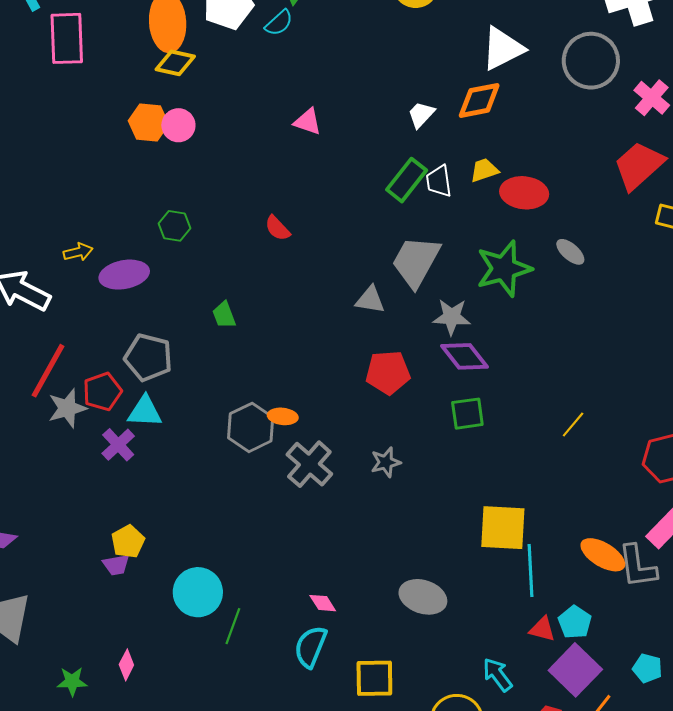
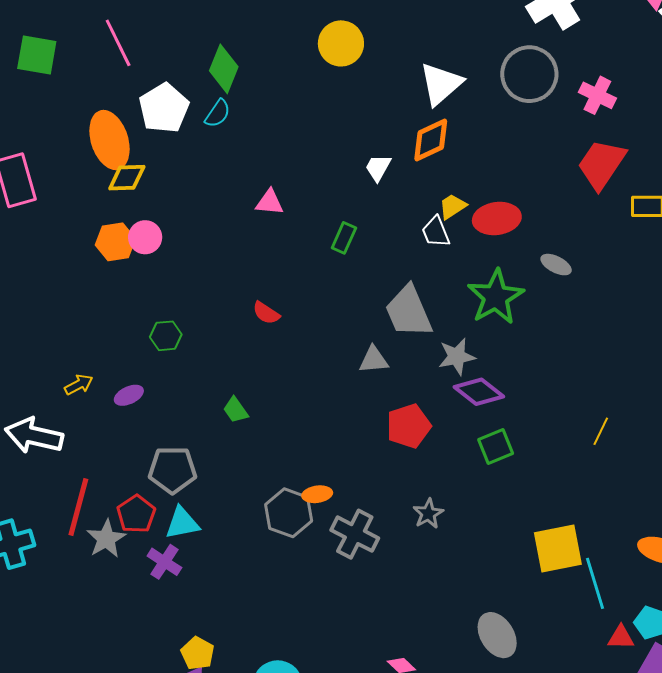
green rectangle: (407, 180) -> (344, 238), moved, size x0.7
white trapezoid: (439, 181) -> (436, 232), moved
gray trapezoid: (416, 262) -> (409, 312), turned -38
purple ellipse: (124, 275) -> (129, 395), size x0.6
gray ellipse: (423, 597) -> (497, 635), turned 54

